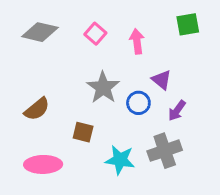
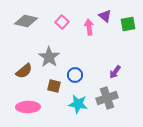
green square: (188, 24) -> (128, 24), moved
purple triangle: (162, 80) -> (105, 16), moved
gray star: (103, 87) -> (49, 57), moved
blue circle: (138, 103) -> (75, 75), moved

